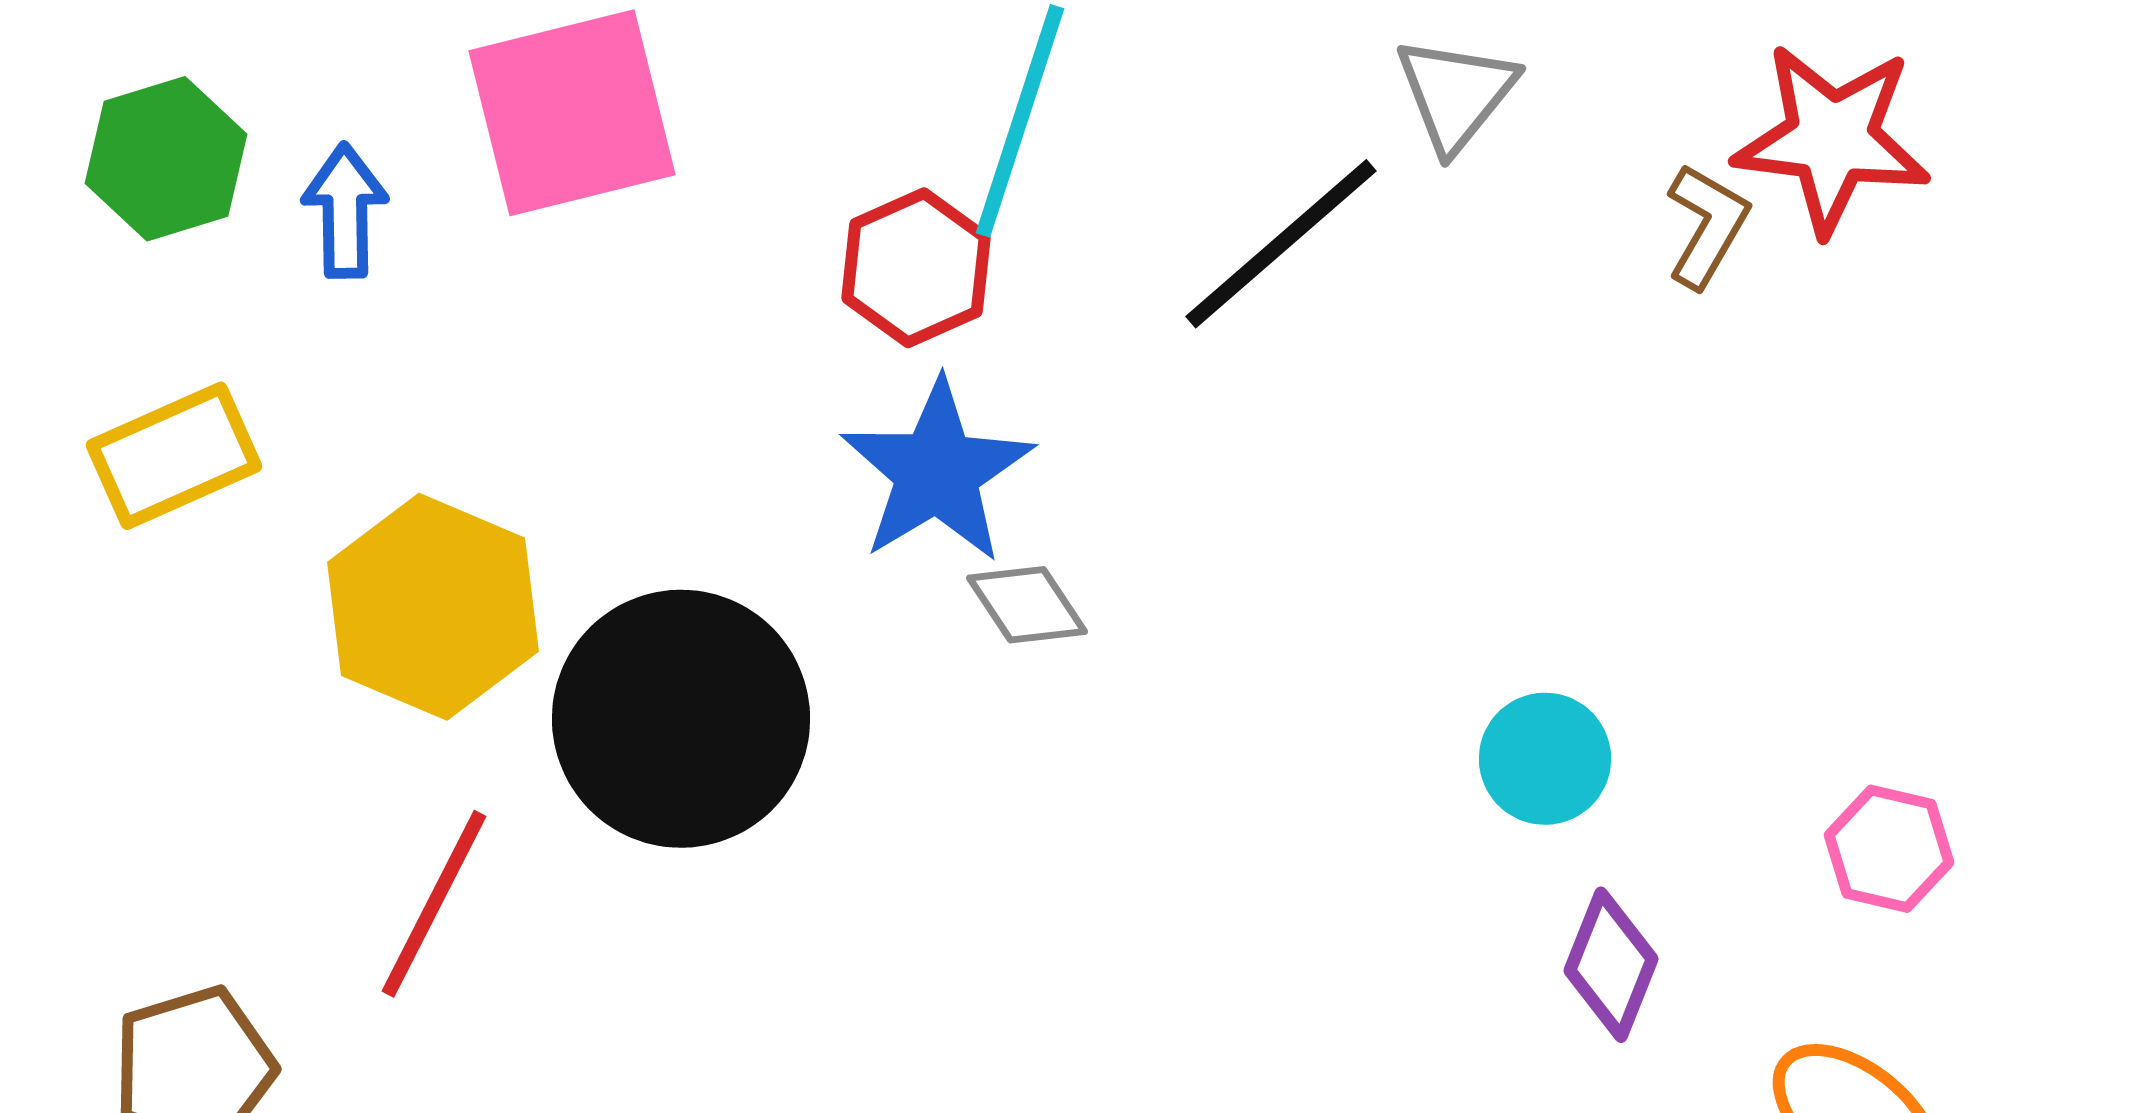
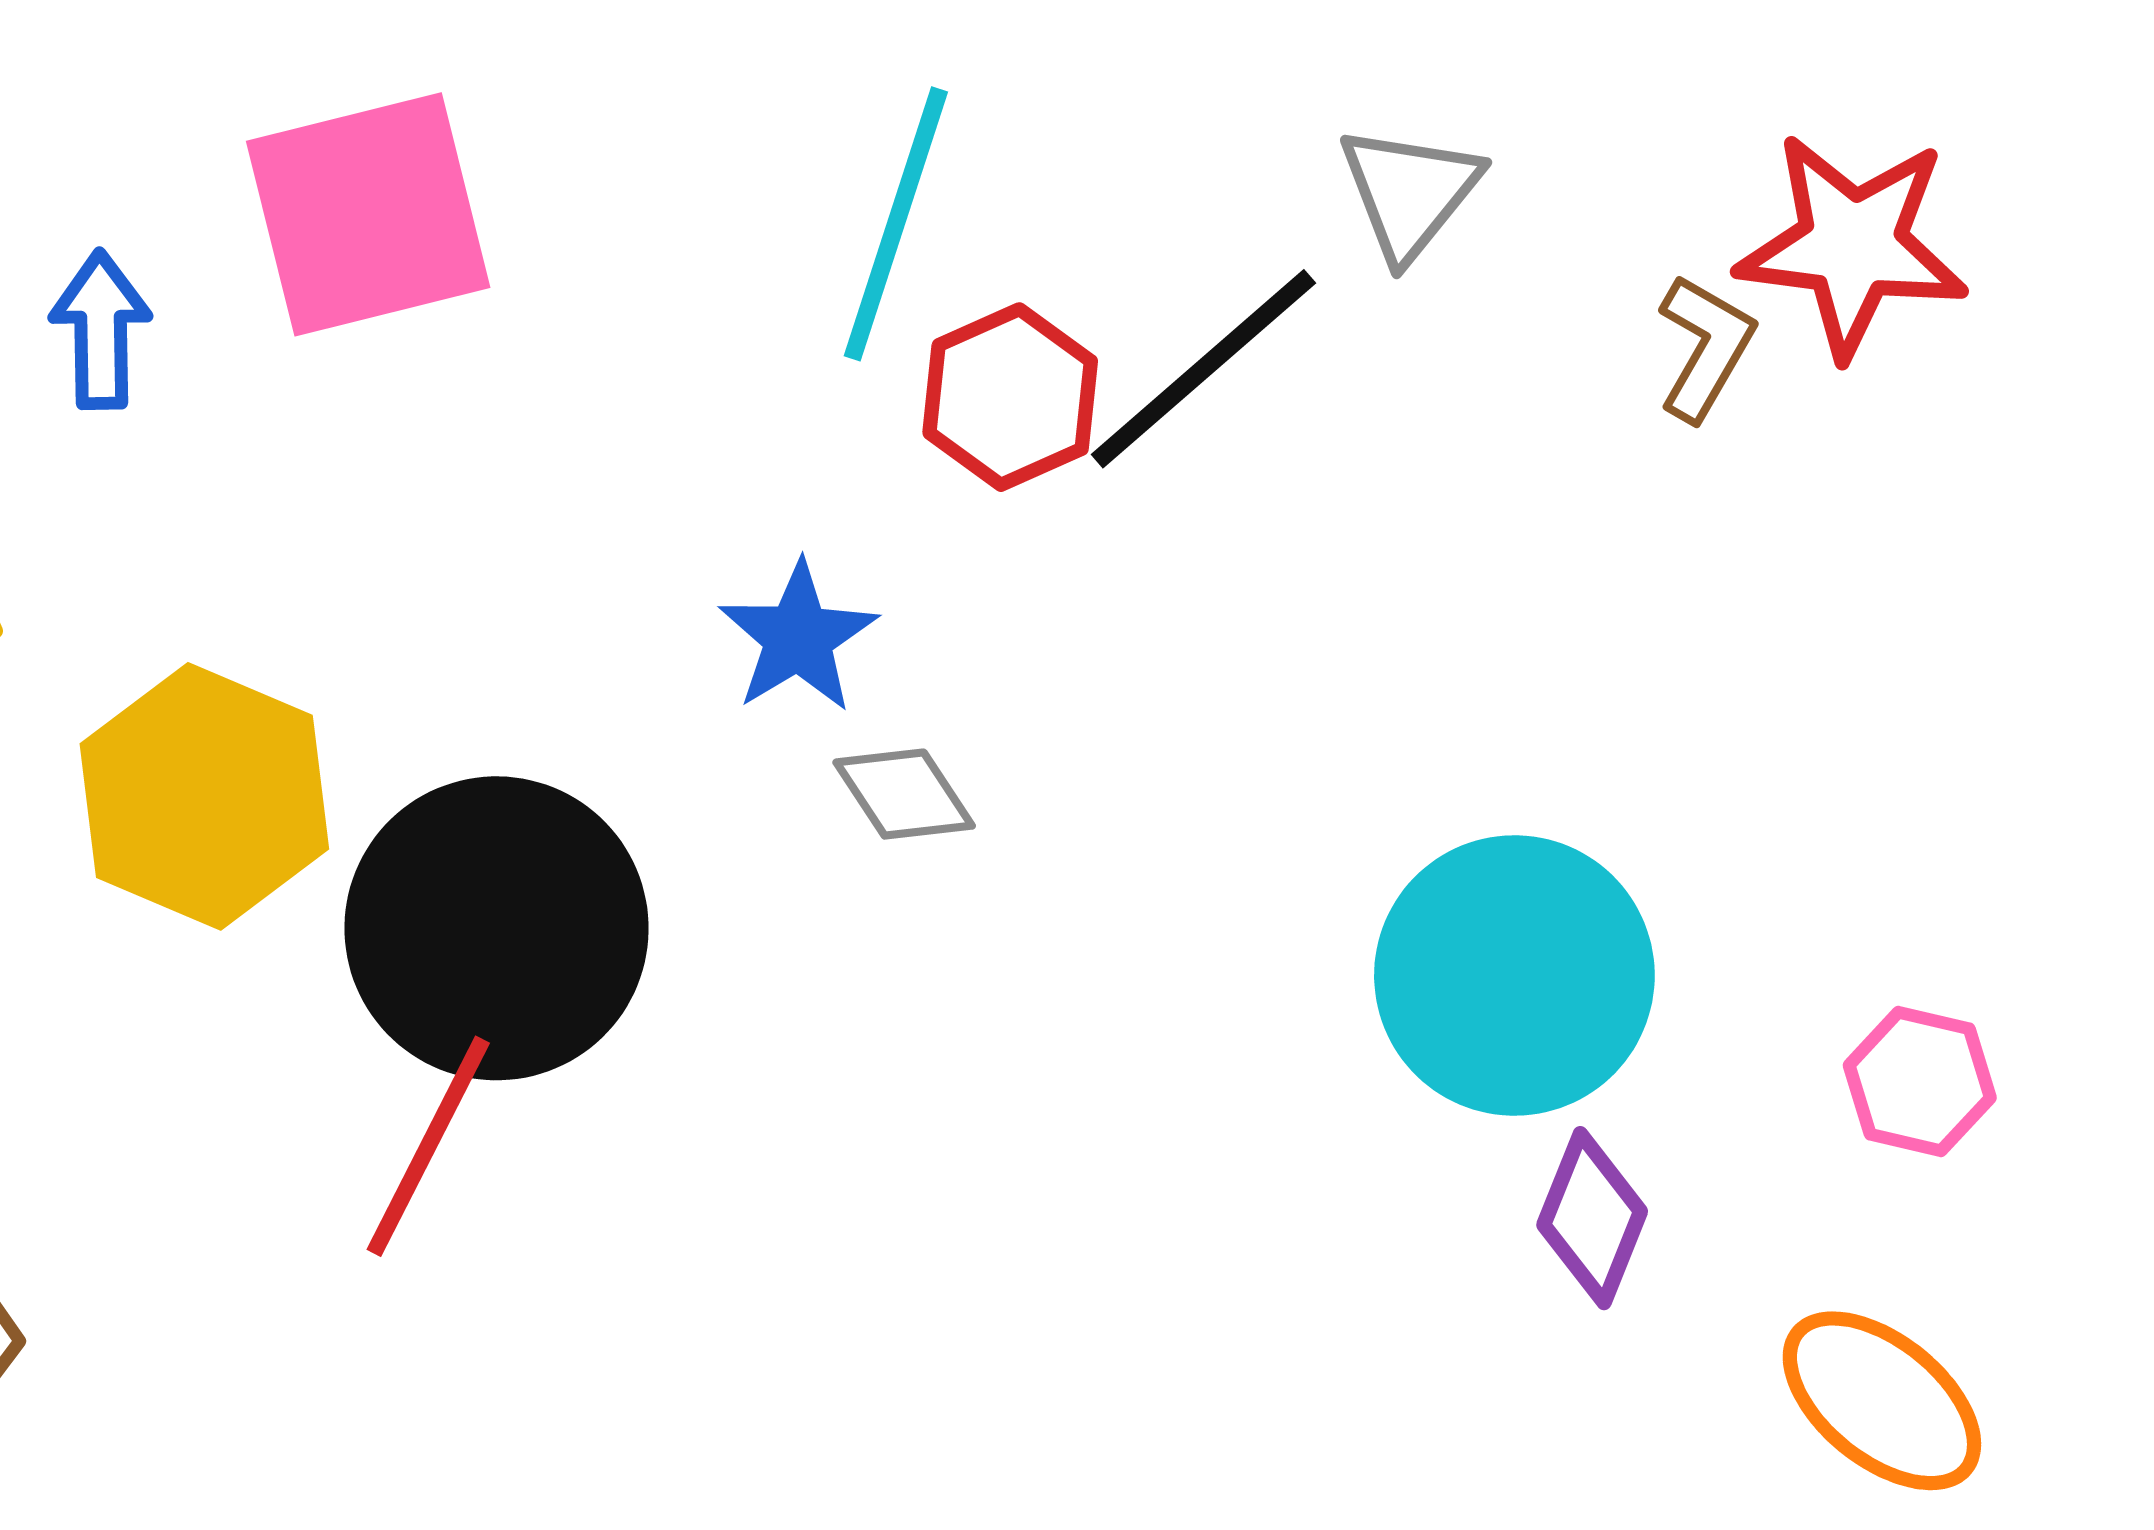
red hexagon: (916, 268) -> (1010, 397), moved
blue star: (937, 472) -> (798, 637), size x0.7
cyan circle: (1545, 759) -> (1514, 975), size x1.8
red line: (434, 904) -> (428, 1146), moved

